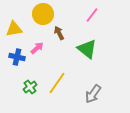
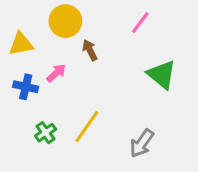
green triangle: (87, 49) -> (162, 75), moved

